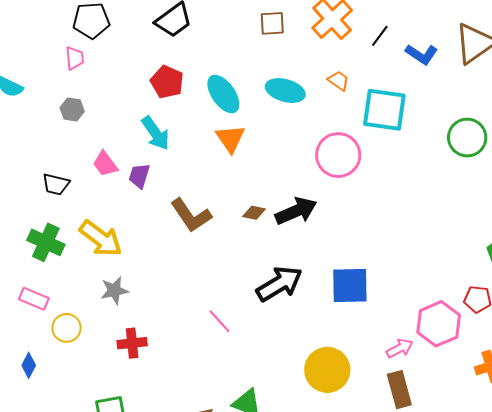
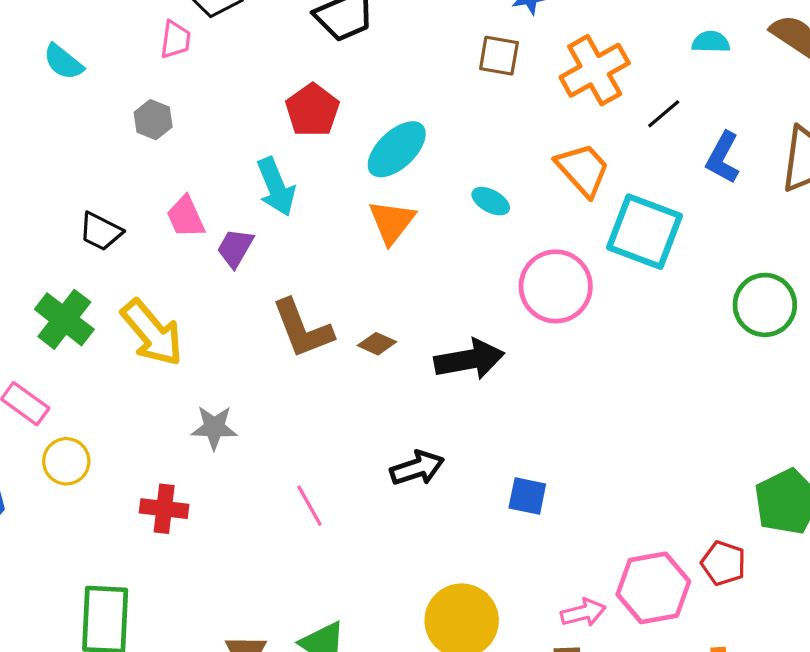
blue L-shape: (422, 54) -> (723, 158), turned 72
orange trapezoid: (339, 81) -> (583, 170), size x1.6
cyan ellipse: (285, 91) -> (491, 201), moved, size x0.6
cyan ellipse: (223, 94) -> (397, 149), turned 69
brown diamond: (254, 213) -> (377, 344), moved
black arrow: (279, 284) -> (417, 468), size x0.7
blue square: (350, 286) -> (527, 496), size x0.6
gray star: (114, 290) -> (214, 428), moved

